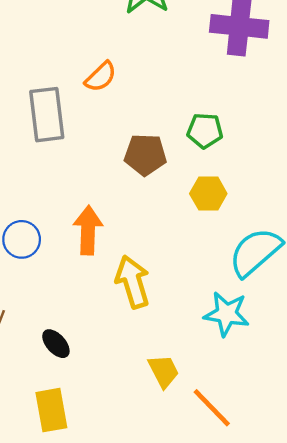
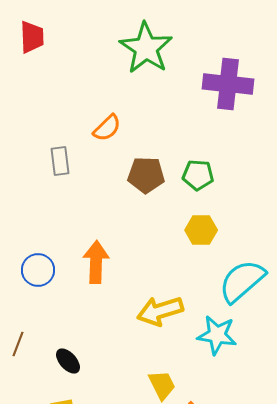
gray rectangle: (47, 115) -> (60, 161), size x0.6
brown pentagon: (145, 155) -> (146, 175), moved
yellow arrow: (133, 282) -> (160, 311), moved, turned -90

